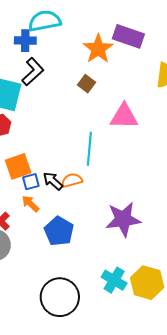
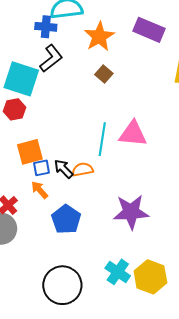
orange star: (98, 49) -> (99, 36), moved
pink triangle: (124, 116) -> (133, 134), moved

